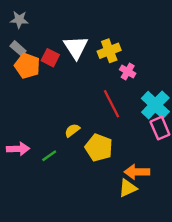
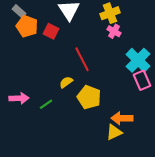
yellow cross: (109, 51) -> (110, 13), moved
red square: (50, 58) -> (51, 31), moved
red line: (111, 104) -> (82, 59), moved

